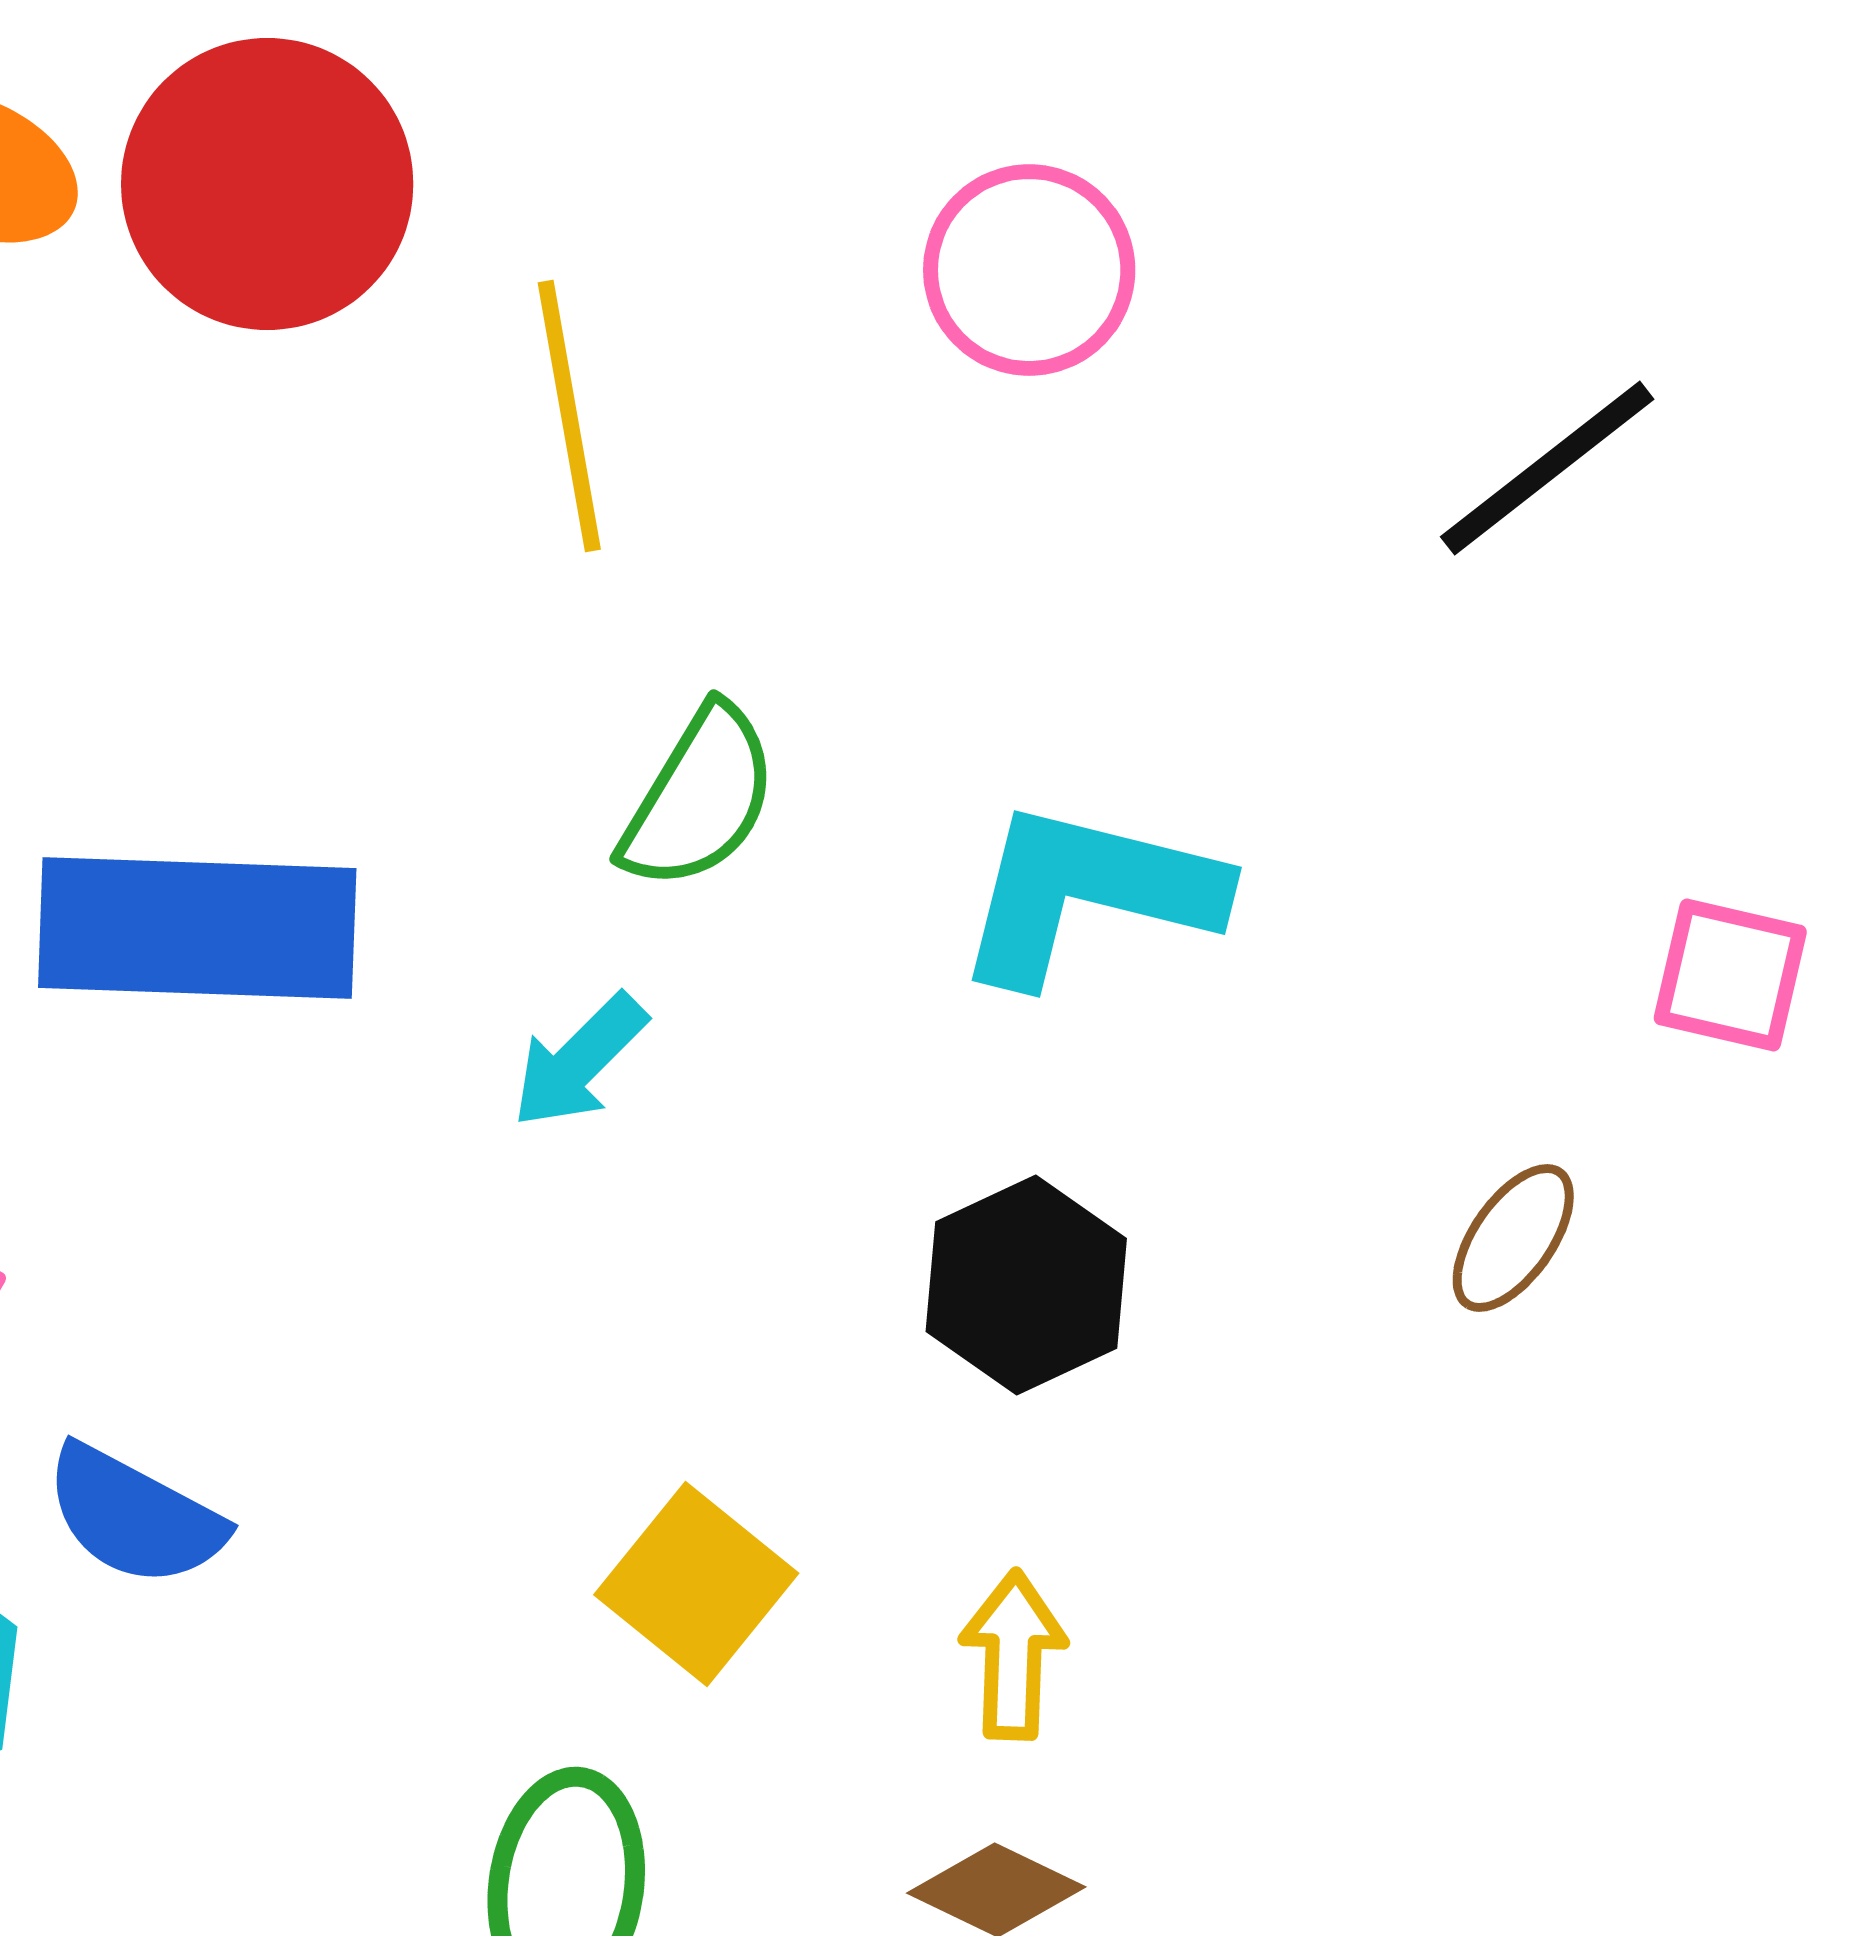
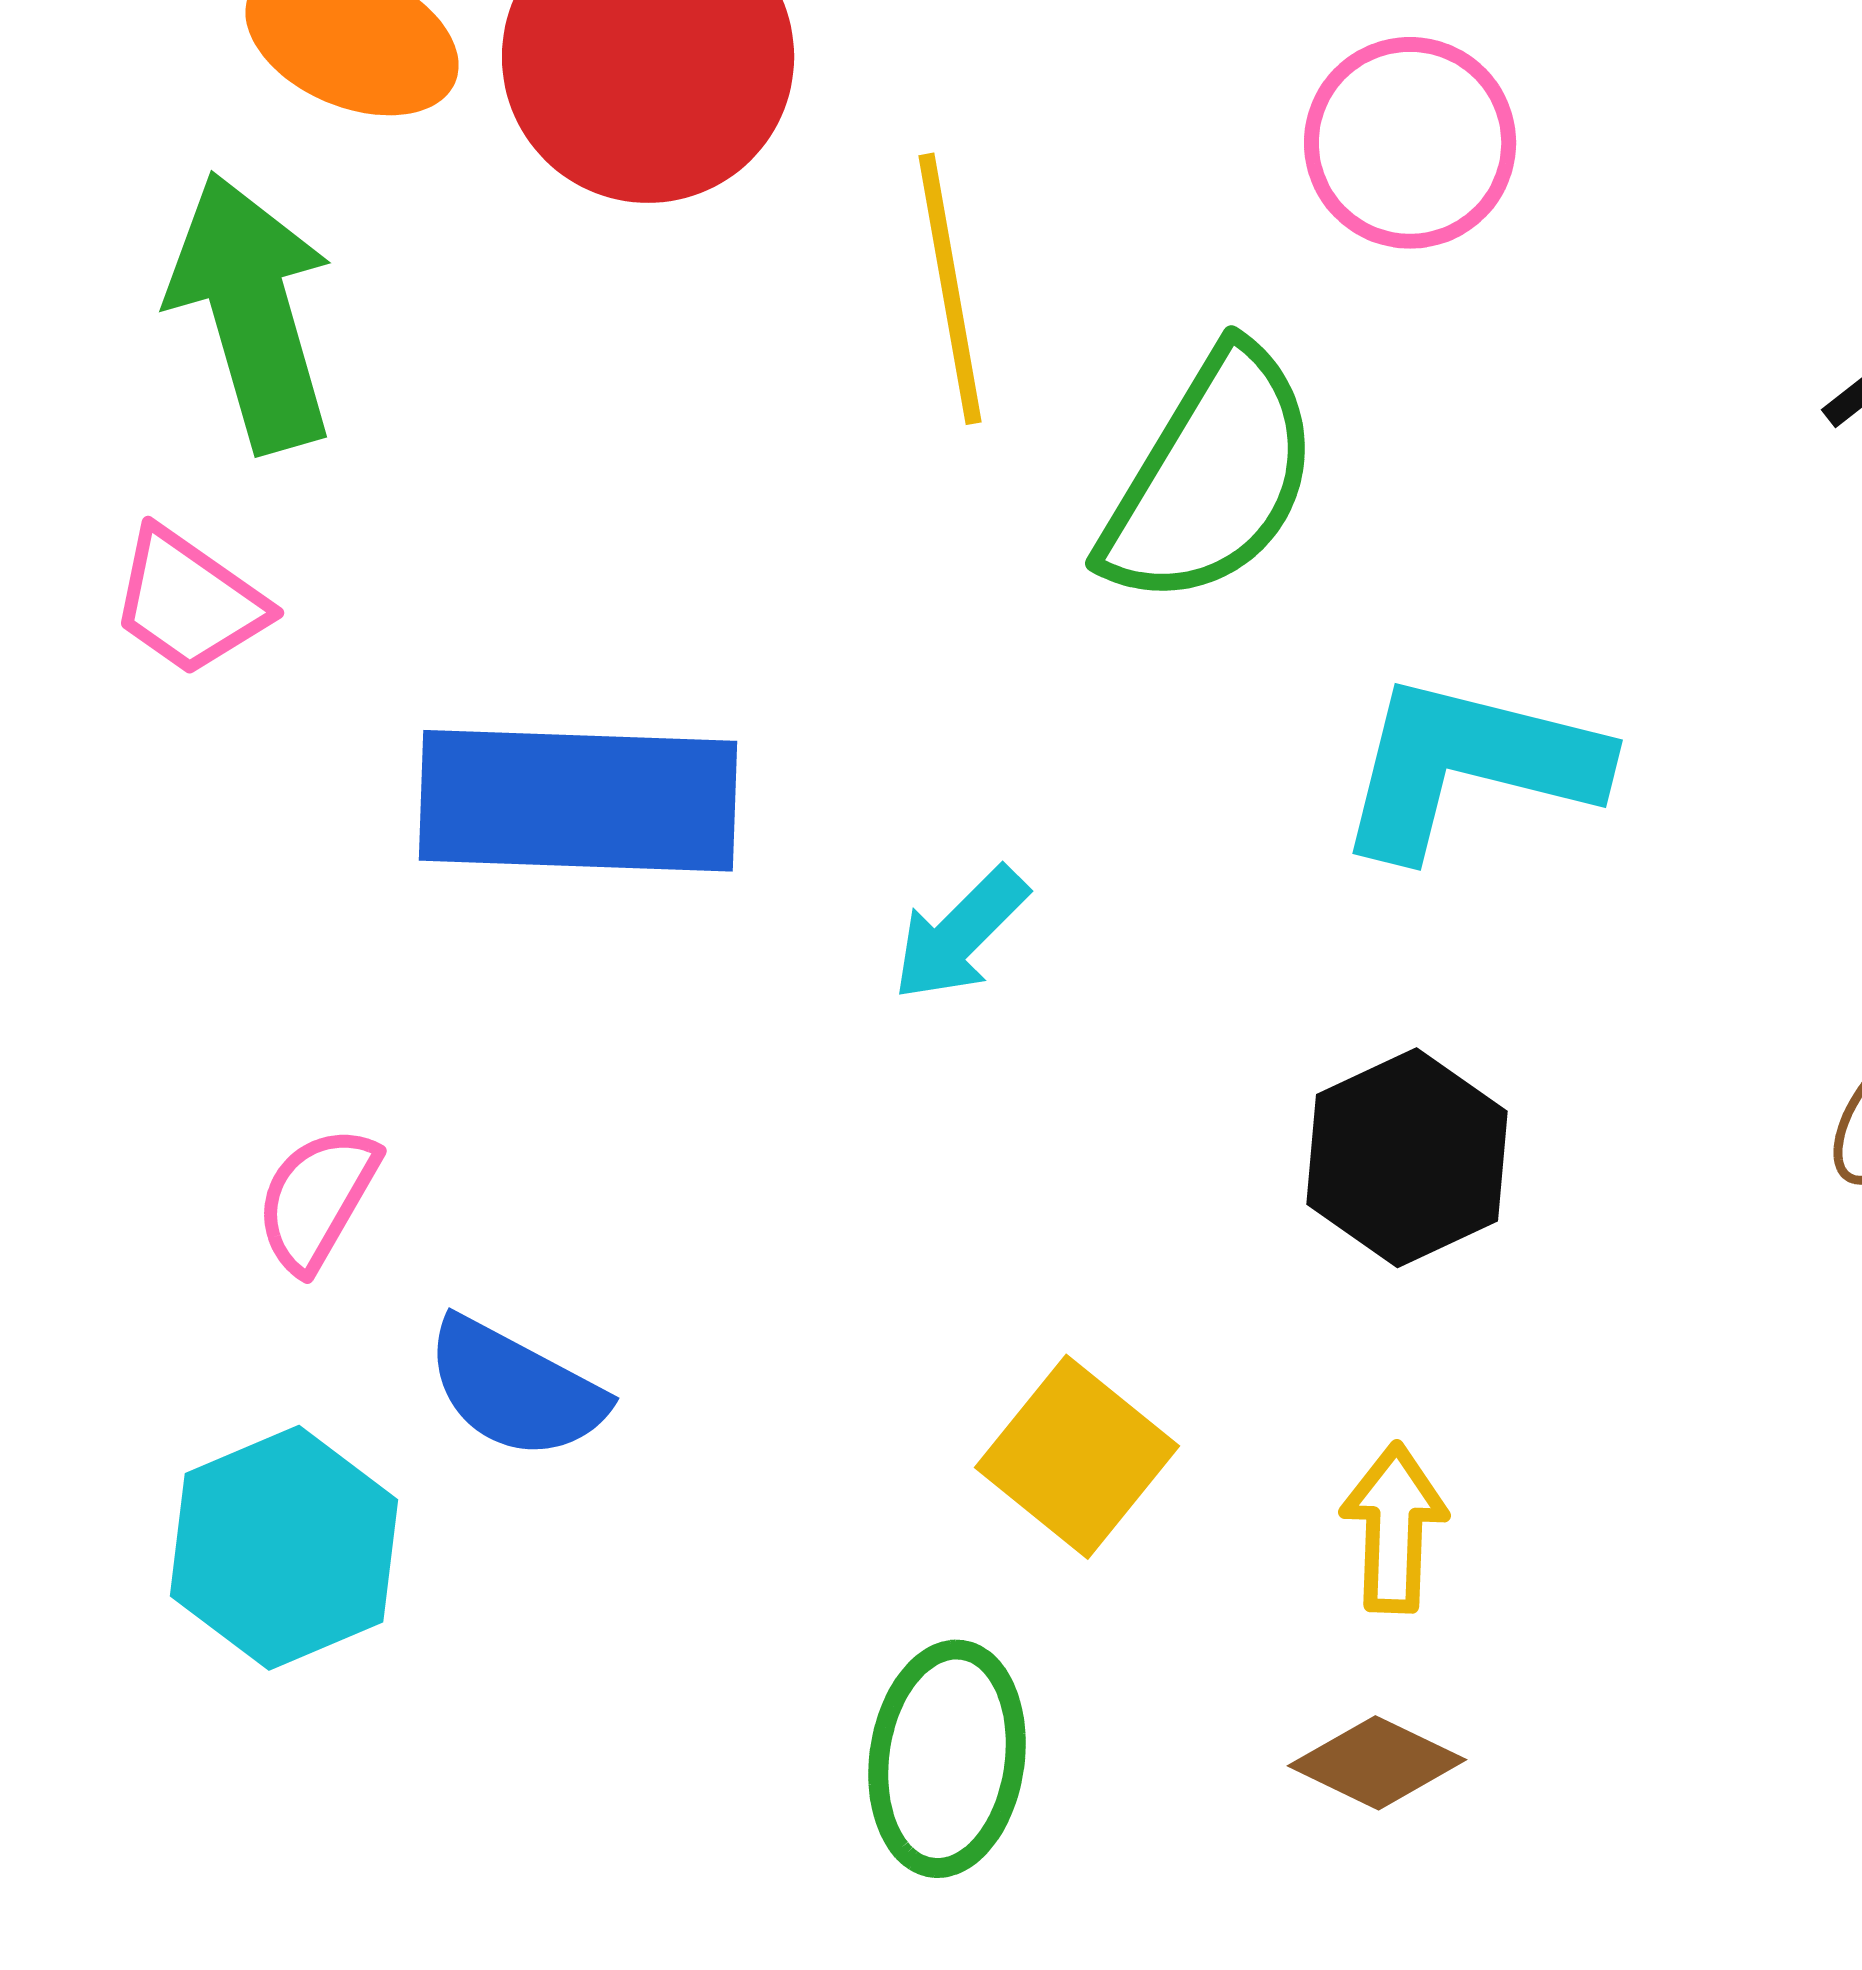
green semicircle: (699, 798) -> (1211, 478), moved, size x1.4

